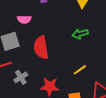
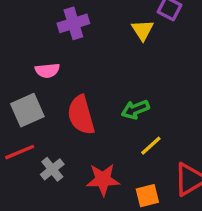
green arrow: (80, 34) -> (135, 110), moved

